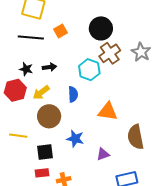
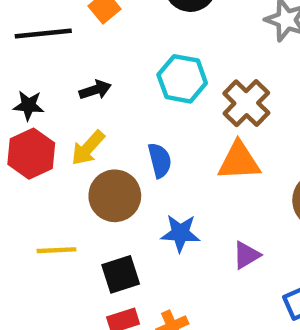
brown cross: (110, 53) -> (246, 103), moved
black star: (26, 69) -> (29, 105), moved
blue semicircle: (73, 94) -> (160, 160), moved

